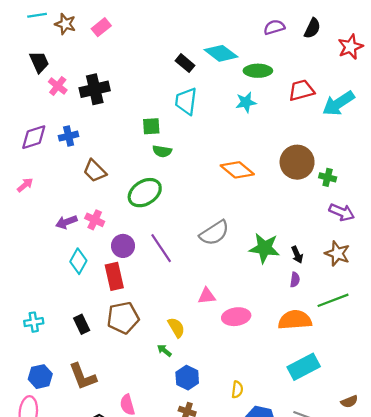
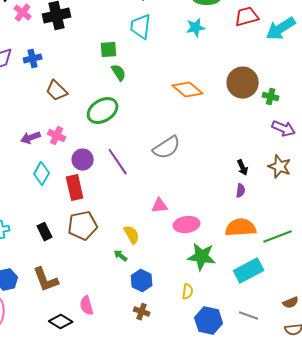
green semicircle: (162, 151) -> (119, 73), turned -132
green star: (264, 248) -> (202, 257), moved
green line: (333, 300) -> (278, 237), moved

